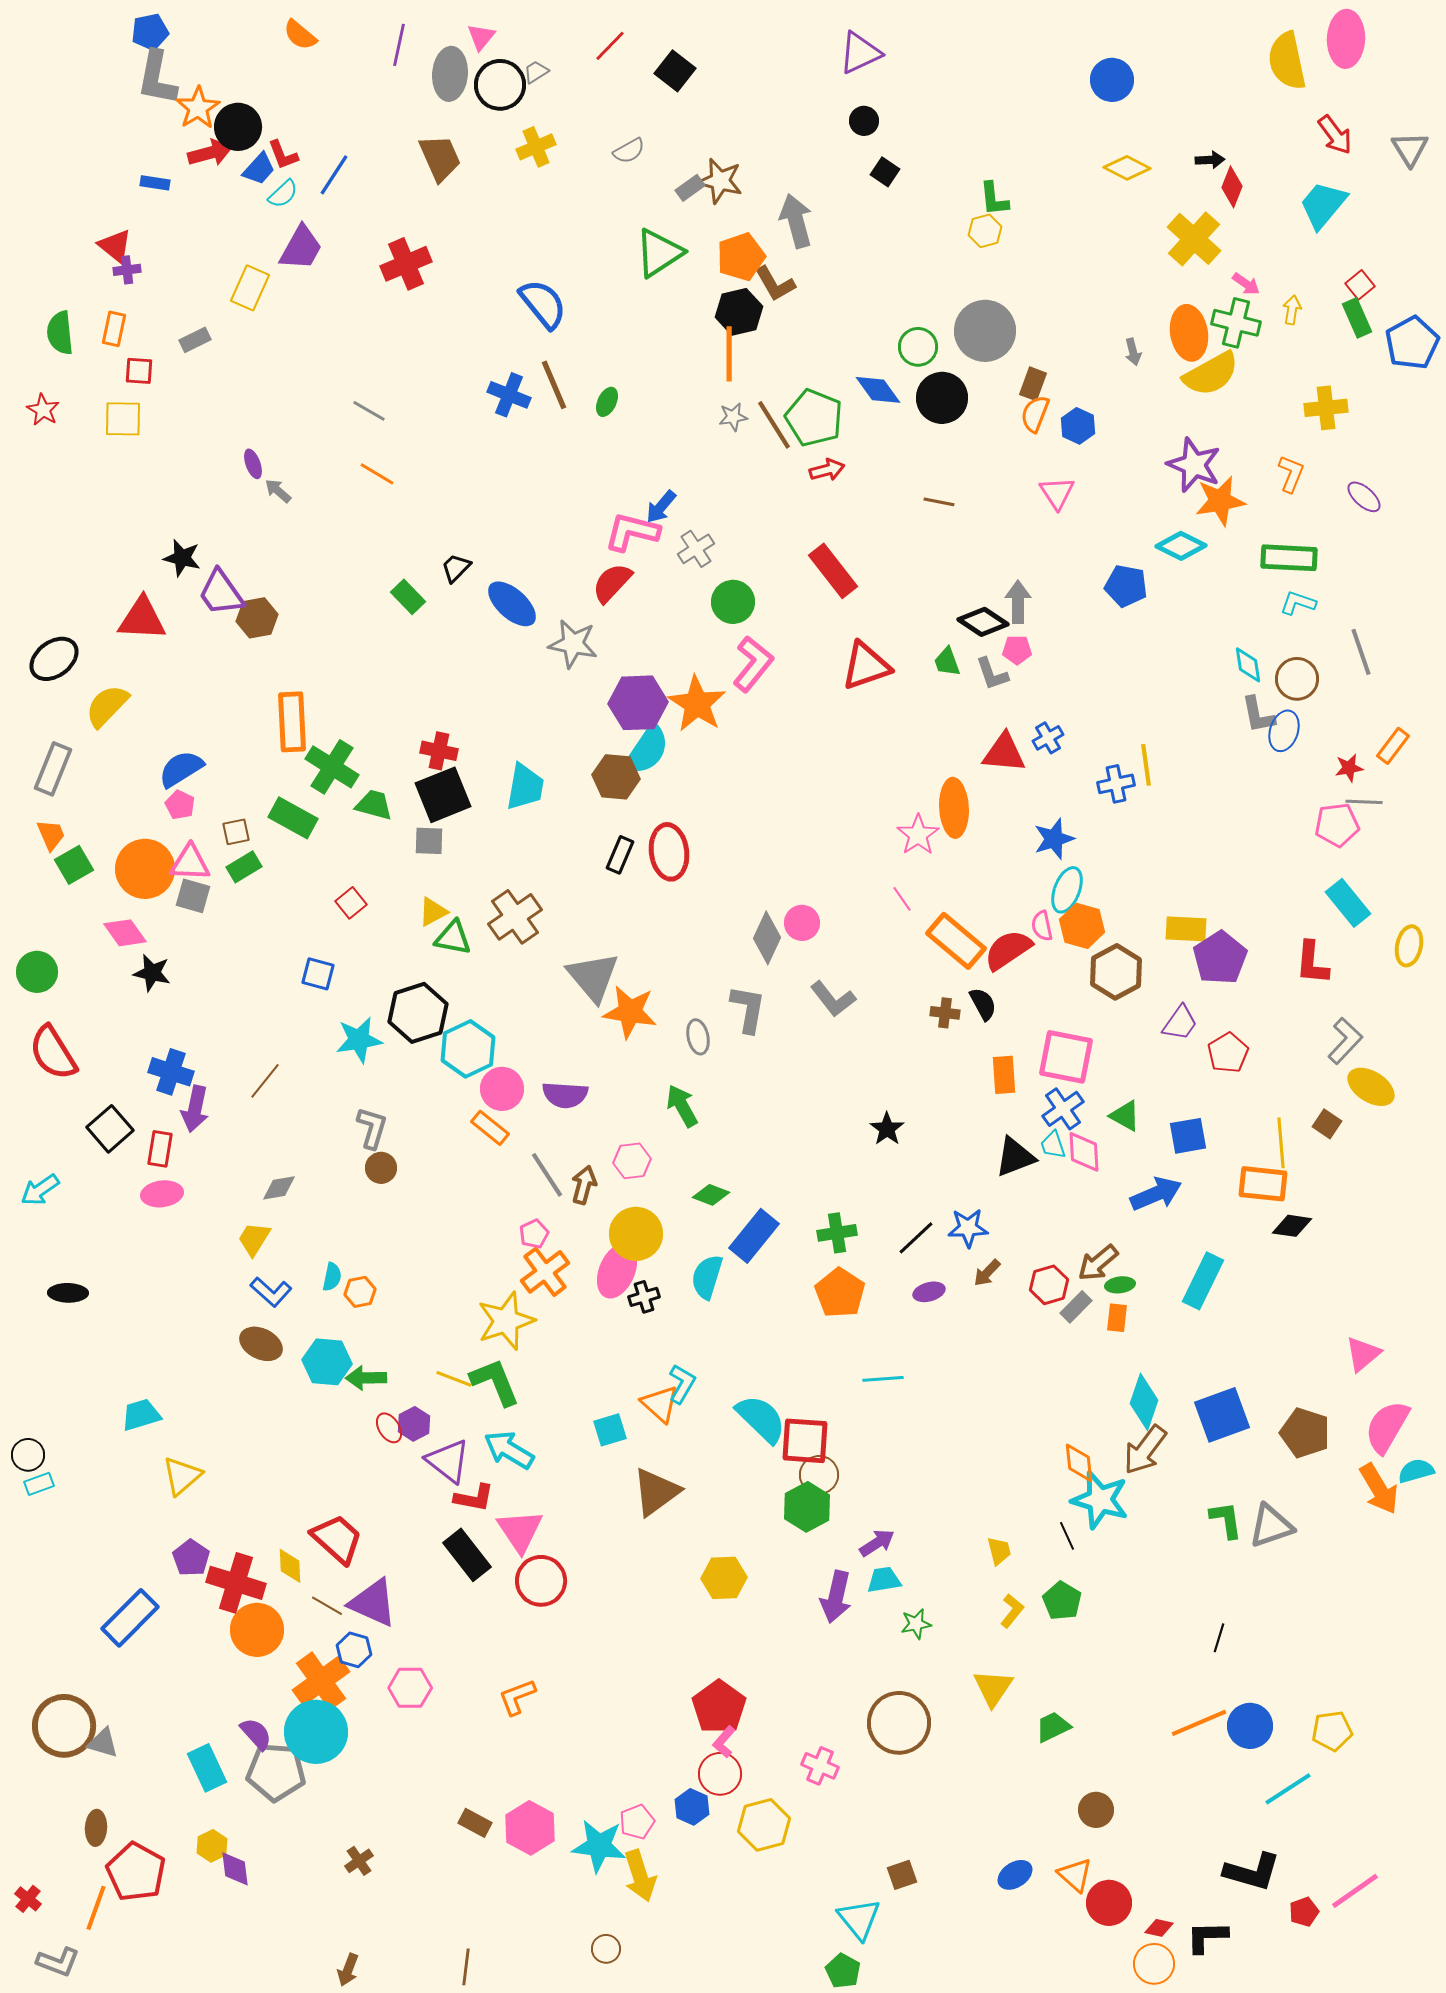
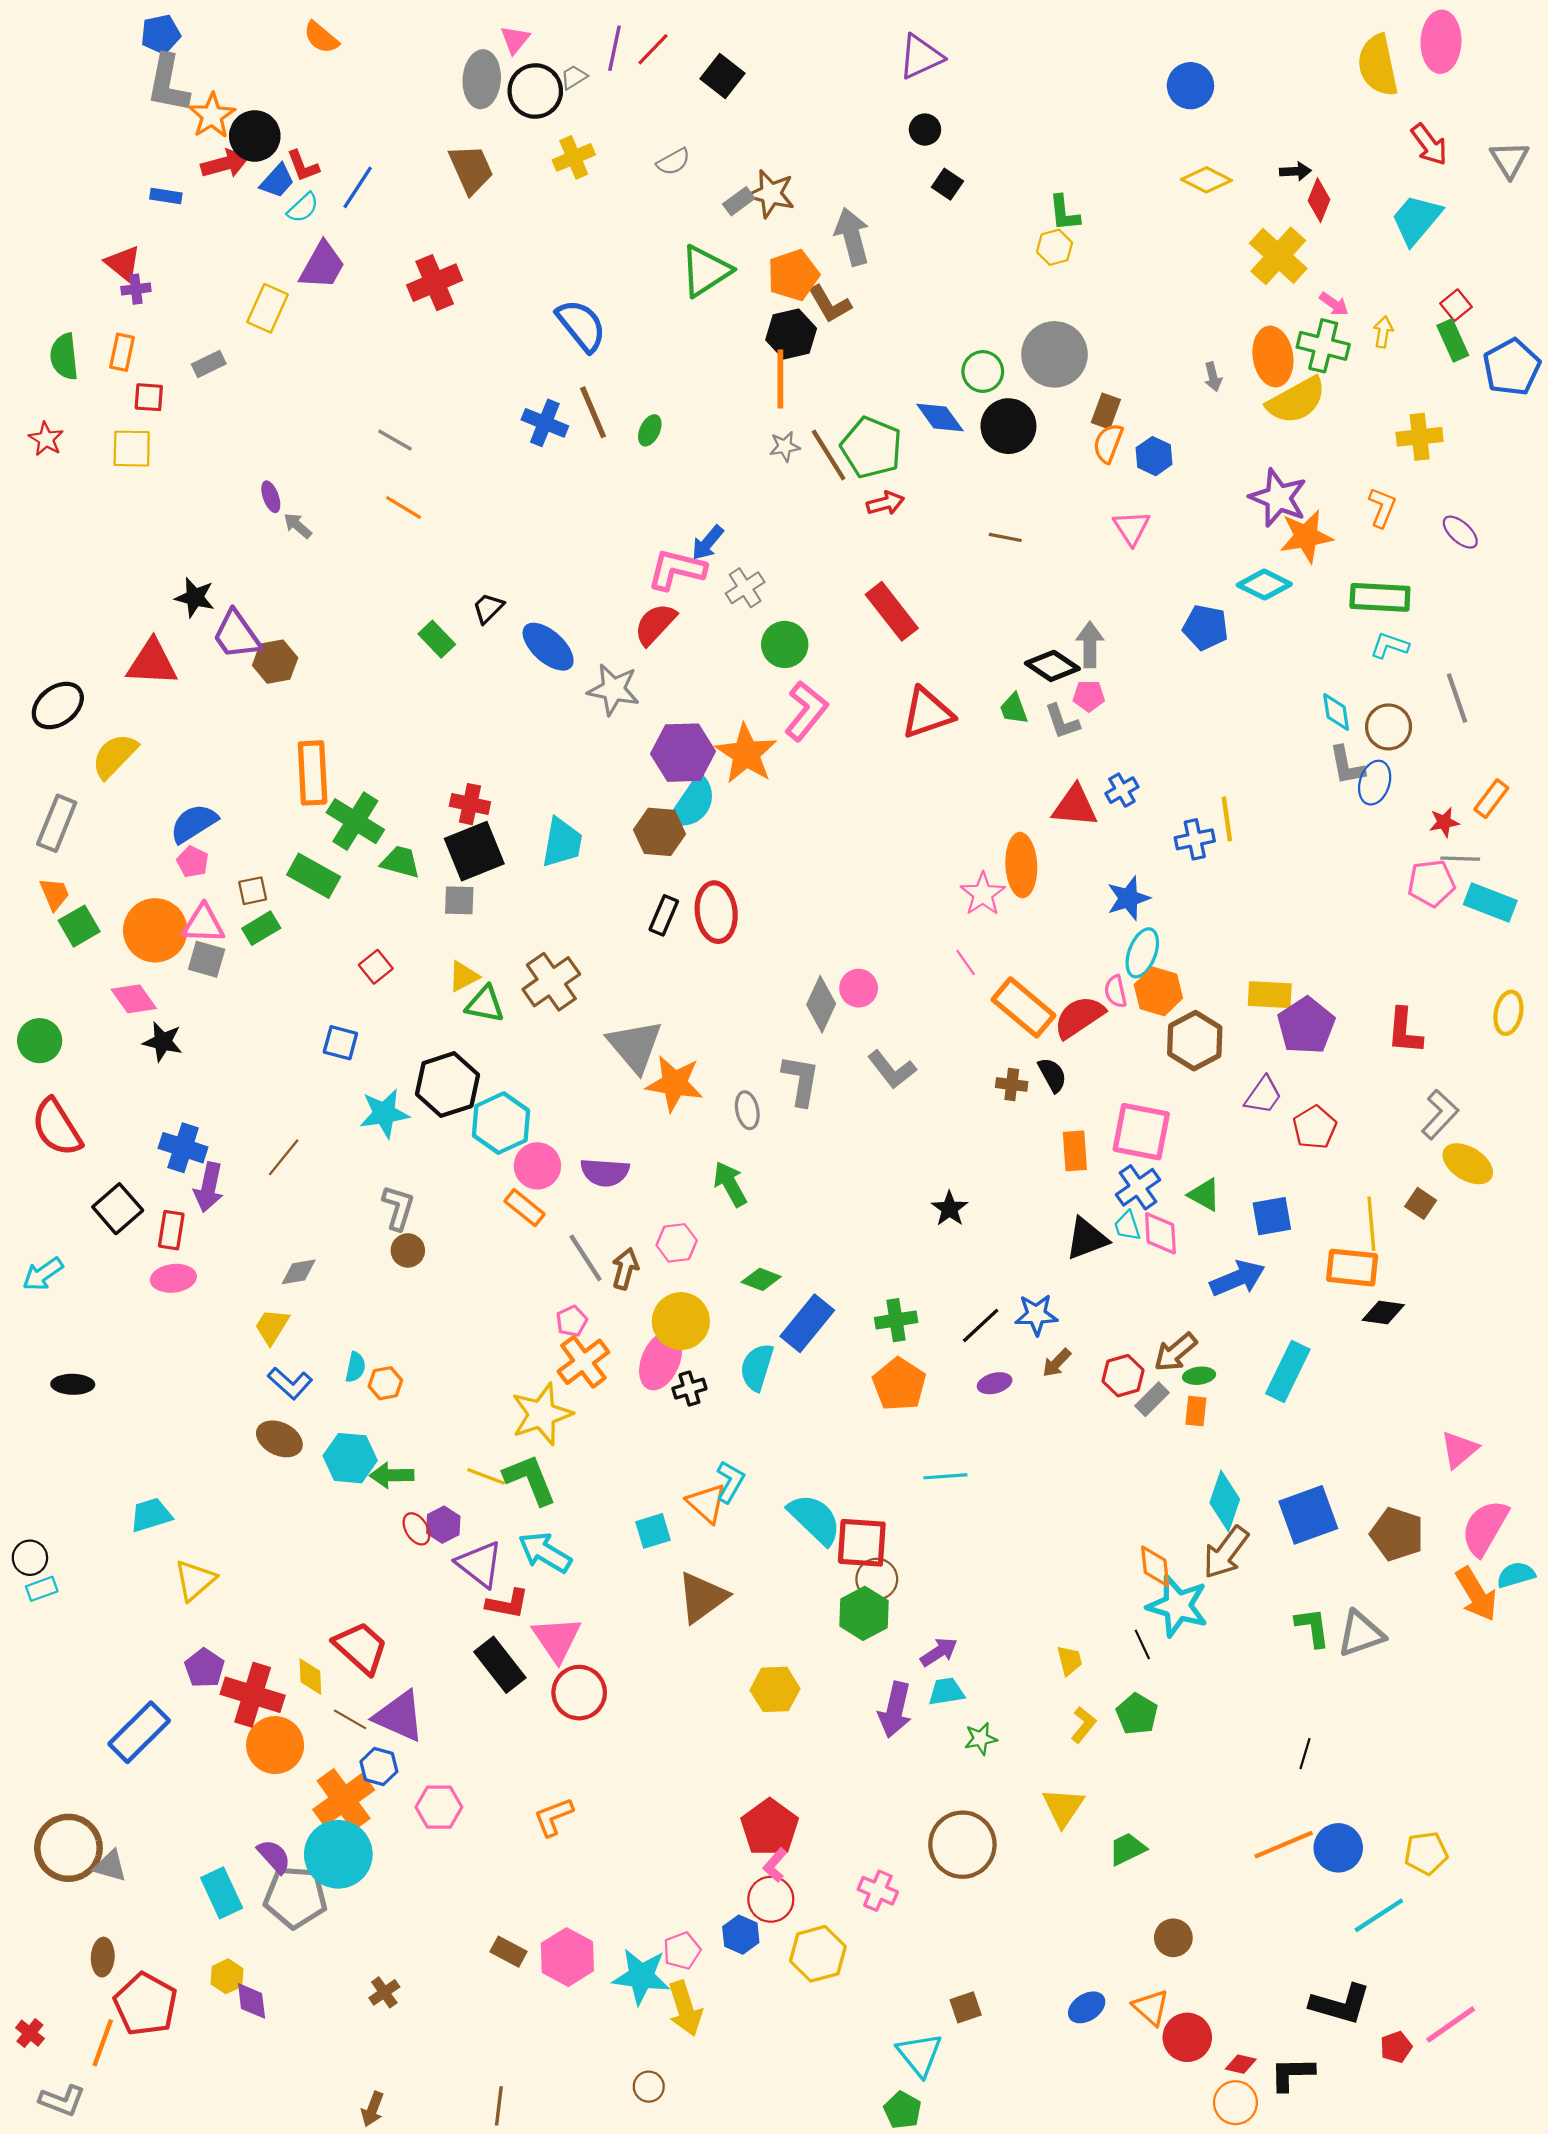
purple line: (399, 45) -> (614, 48), moved
cyan rectangle: (1348, 903) -> (1490, 903), moved, turned -30

